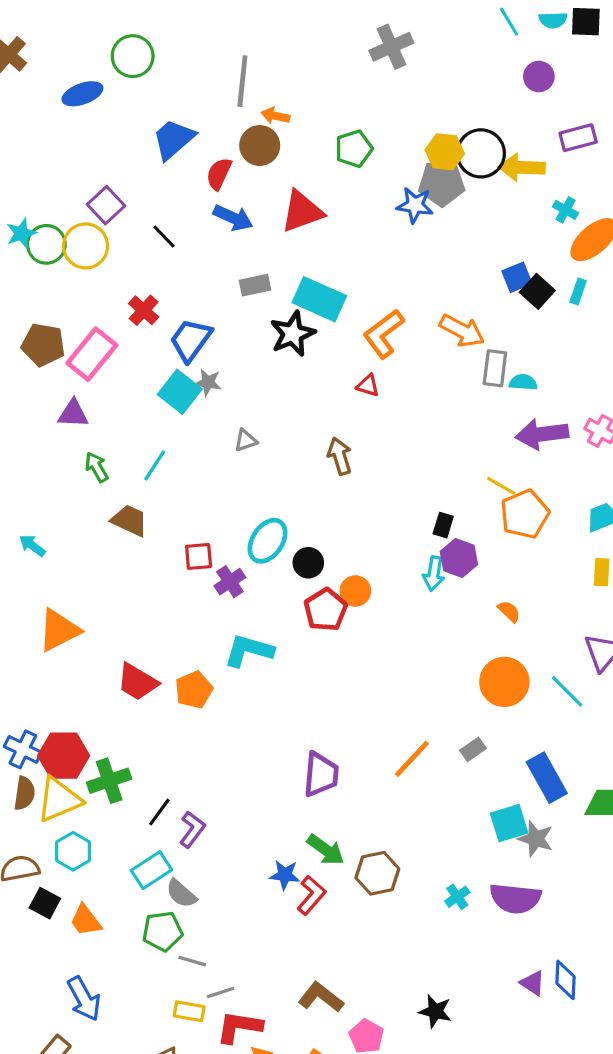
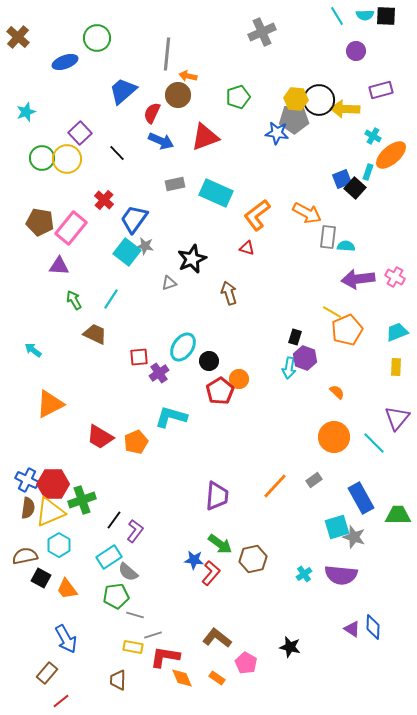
cyan star: (21, 233) -> (26, 112), moved
cyan rectangle: (578, 291) -> (368, 172), moved
black star: (293, 334) -> (192, 259), moved

